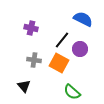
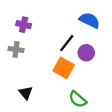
purple cross: (31, 28) -> (24, 25), moved
gray cross: (34, 60) -> (16, 50), moved

